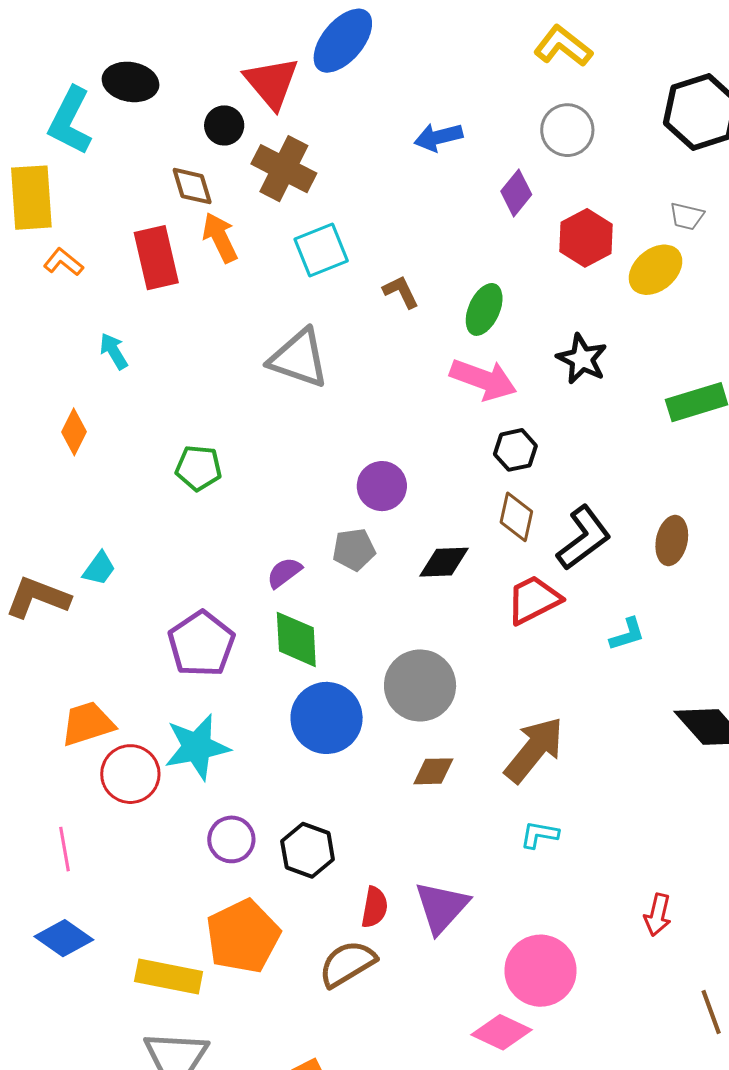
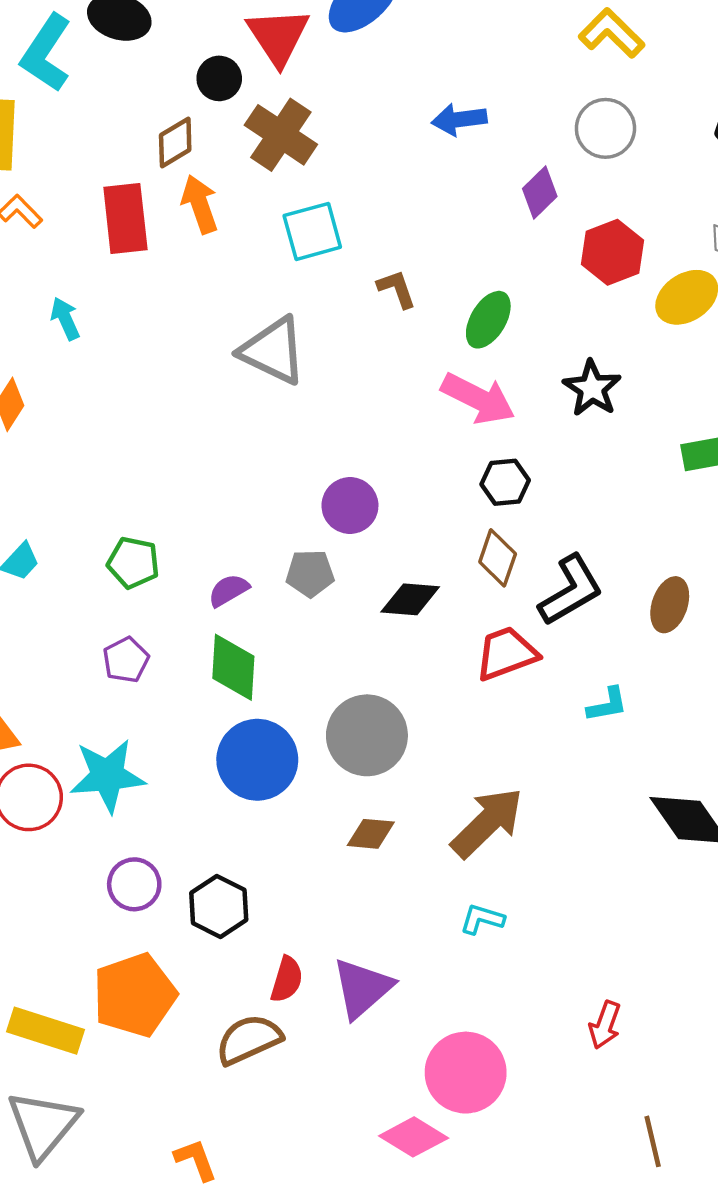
brown diamond: (192, 186) -> (175, 142), turned 69
green pentagon: (199, 468) -> (133, 563), moved
purple pentagon: (201, 644) -> (126, 660), size x0.6

